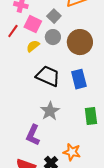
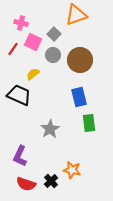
yellow semicircle: (33, 46) -> (33, 74), moved
black trapezoid: (48, 76) -> (19, 95), moved
green rectangle: (91, 116) -> (89, 123), moved
purple L-shape: (33, 135) -> (20, 156), moved

